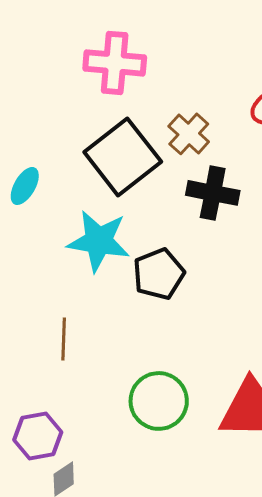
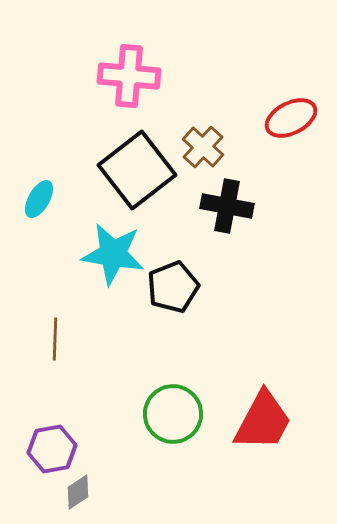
brown line: (64, 339) -> (55, 339), moved

